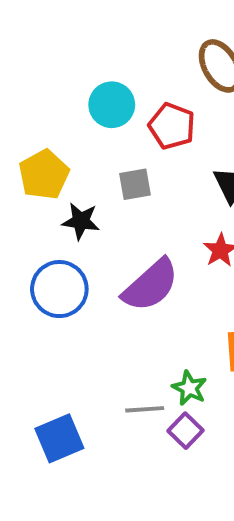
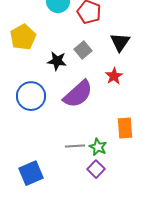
gray square: (135, 184) -> (83, 50), moved, turned -30
black star: (81, 221) -> (57, 61), moved
gray line: (145, 409) -> (75, 146), moved

